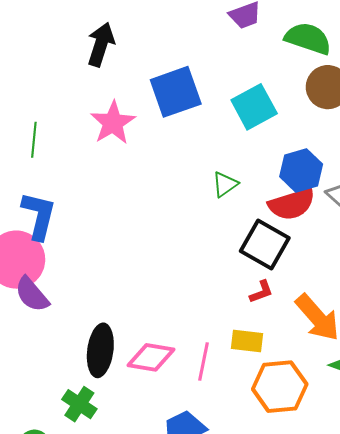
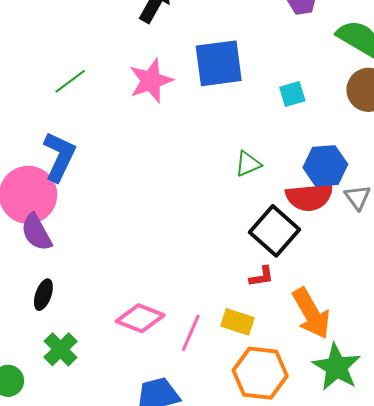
cyan square: (254, 107) -> (292, 94), size x0.6
green line: (34, 140) -> (70, 81), turned 36
black ellipse: (100, 350) -> (43, 295), moved, size x0.6

